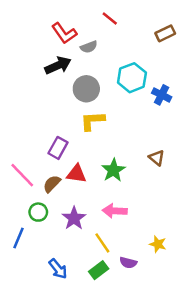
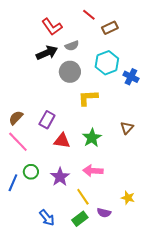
brown rectangle: (165, 33) -> (110, 28), moved
gray semicircle: (89, 47) -> (72, 46), moved
yellow L-shape: (92, 121) -> (88, 98), moved
brown triangle: (157, 158) -> (127, 128), turned 32
brown semicircle: (52, 184) -> (16, 118), moved
blue line: (18, 238) -> (13, 183), moved

